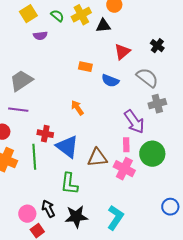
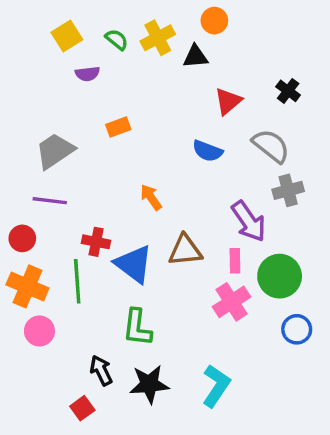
orange rectangle: (85, 67) -> (118, 127), moved, turned -32
brown triangle: (97, 158) -> (185, 250), moved
pink cross: (124, 169) -> (232, 302), turned 30
blue circle: (170, 207) -> (297, 329), moved
pink circle: (27, 214) -> (39, 331), moved

